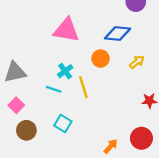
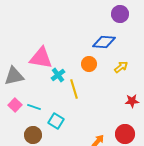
pink triangle: (66, 30) -> (41, 58), moved
cyan line: (54, 89) -> (34, 107), moved
brown circle: (26, 130) -> (33, 135), moved

